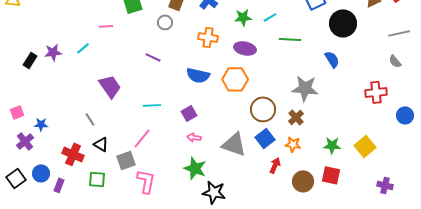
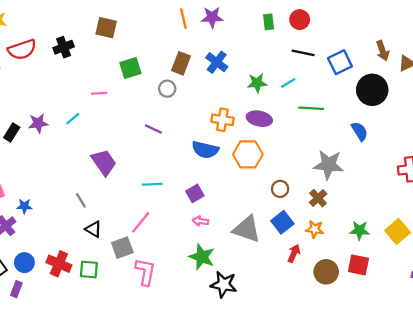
orange cross: (208, 37) -> (222, 120), moved
brown circle: (263, 109) -> (280, 189), size x0.6
red cross: (73, 154) -> (59, 264), moved
purple rectangle: (59, 185) -> (16, 289), moved

